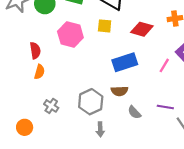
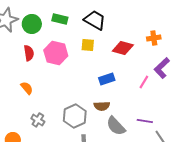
red semicircle: (35, 51) -> (29, 53), moved
blue rectangle: (125, 62) -> (107, 79), size x0.7
orange semicircle: (39, 72) -> (27, 88), turned -56
gray semicircle: (134, 112) -> (116, 126), size x1.5

